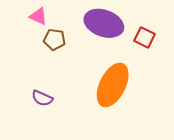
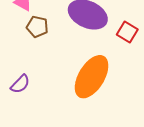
purple semicircle: (42, 98) -> (20, 84), turned -75

